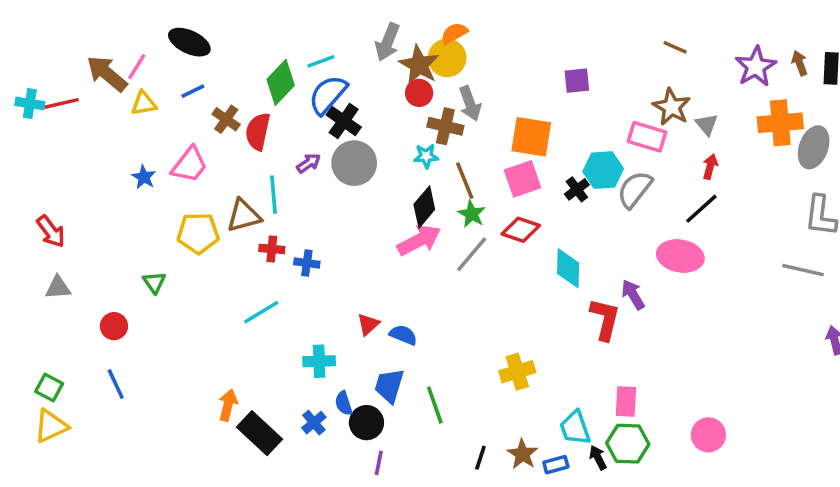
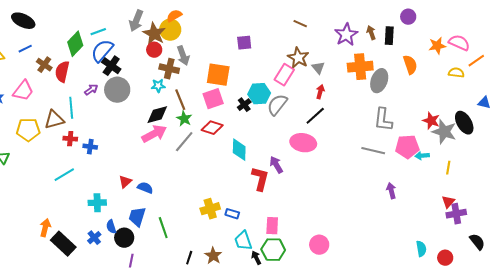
pink rectangle: (647, 137) -> (284, 75), turned -75
black diamond: (424, 207) -> (157, 115), turned 35
blue rectangle: (556, 465) -> (232, 214), moved, turned 32

